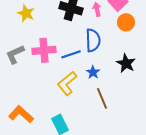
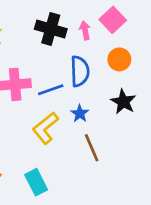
orange circle: (126, 22) -> (119, 59), moved

